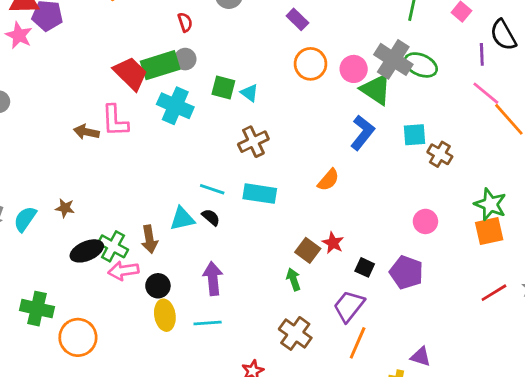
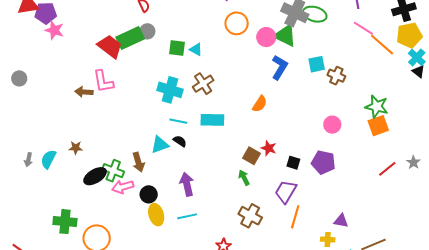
pink star: (19, 35) -> (54, 30), moved
pink circle: (354, 69) -> (266, 37), moved
cyan cross: (175, 106) -> (170, 90), moved

